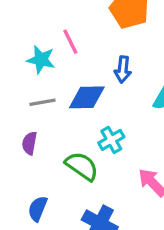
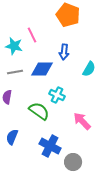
cyan cross: (111, 140) -> (57, 95), turned -35

